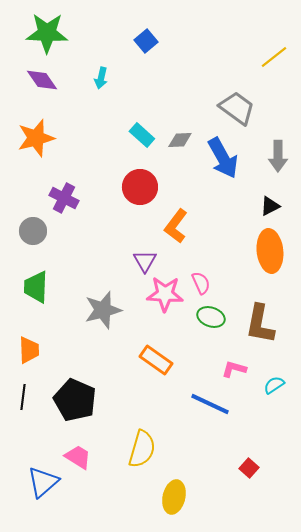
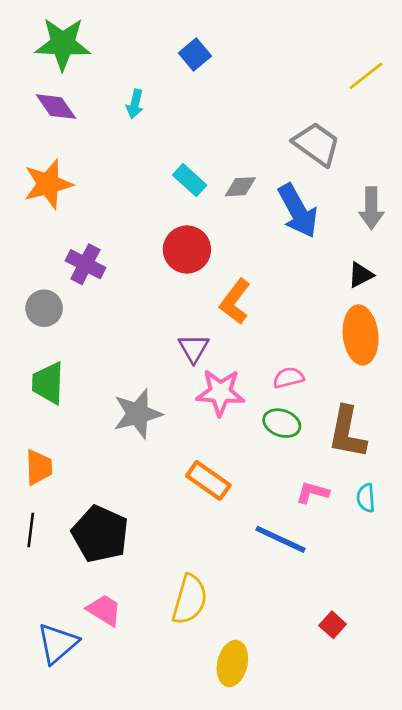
pink semicircle: (201, 283) -> (288, 378), moved, turned -80
cyan semicircle: (274, 385) -> (366, 498), moved, turned -60

